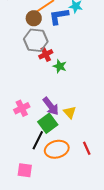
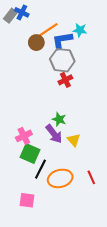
gray hexagon: (36, 40) -> (62, 60), moved
red cross: (46, 54) -> (65, 80), moved
green star: (60, 66) -> (59, 119), moved
green square: (48, 123) -> (30, 154), moved, turned -30

